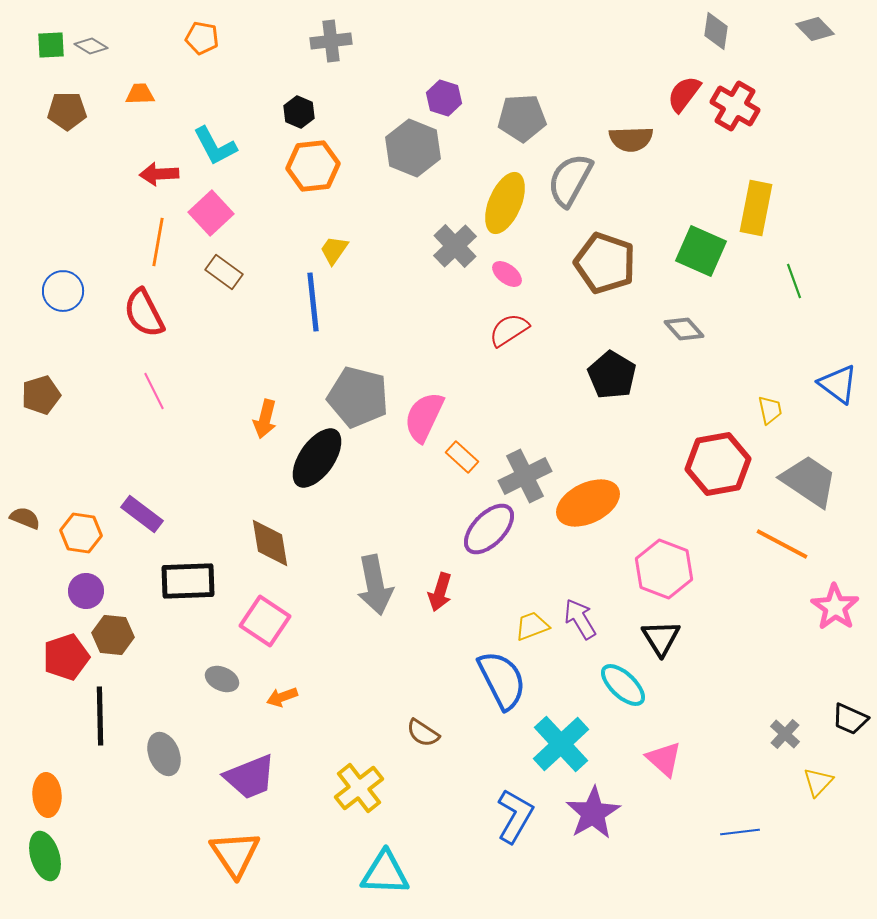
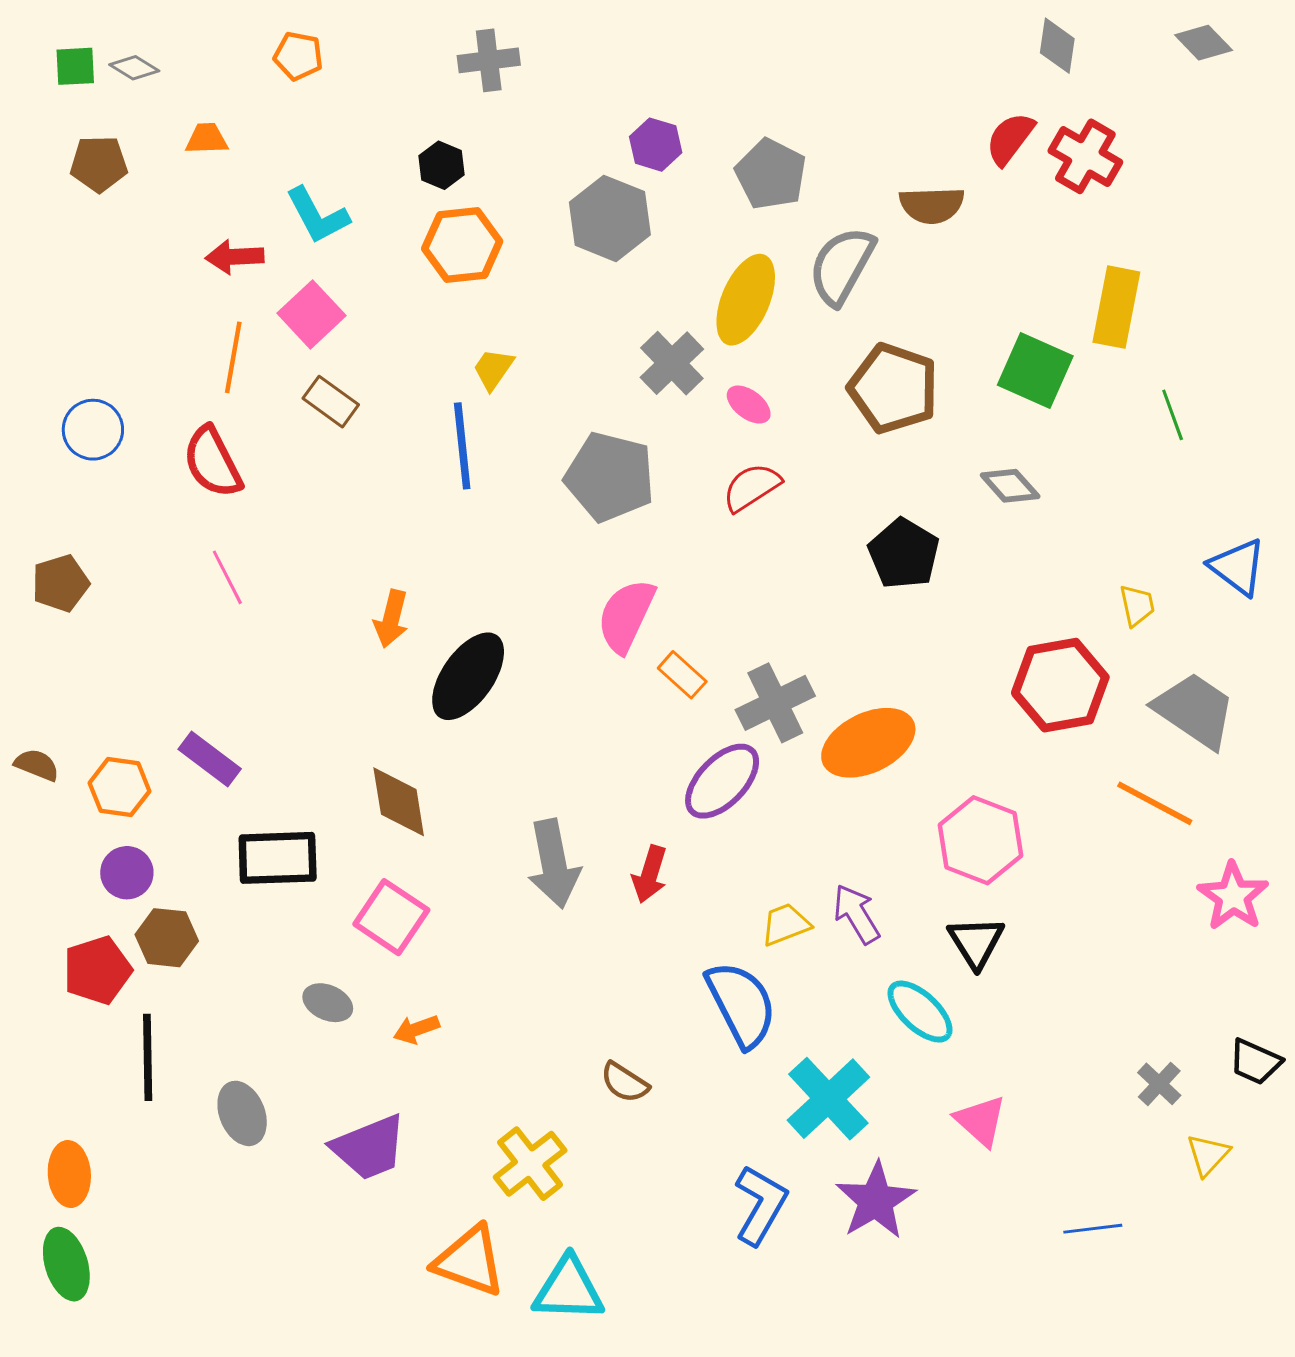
gray pentagon: (522, 118) -> (771, 174), turned 30
gray pentagon: (358, 397) -> (610, 477), moved
orange triangle: (235, 854) -> (470, 1261), moved, turned -36

